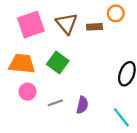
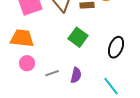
green square: (58, 63) -> (78, 37), moved

